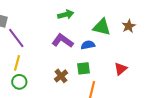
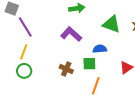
blue semicircle: (88, 45) -> (100, 49), moved
brown cross: (61, 76) -> (66, 69), turned -32

